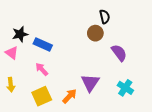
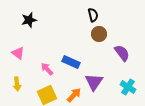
black semicircle: (105, 17) -> (93, 15), moved
black star: (20, 34) -> (29, 20), moved
blue rectangle: (43, 45) -> (71, 62), moved

